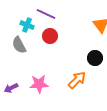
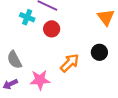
gray semicircle: (19, 45) -> (14, 60), moved
orange arrow: (77, 80) -> (70, 63), moved

